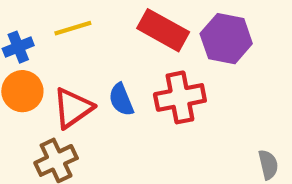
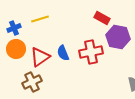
red rectangle: (163, 30) -> (102, 18), moved, size x0.7
purple hexagon: (226, 39) -> (118, 37), moved

